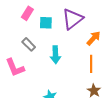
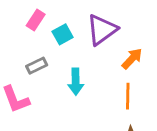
cyan square: (46, 23) -> (63, 34), turned -32
gray rectangle: (29, 44) -> (37, 66), turned -72

